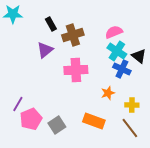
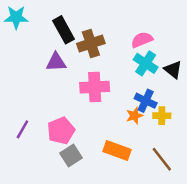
black rectangle: (51, 24) -> (63, 30), size x1.5
purple triangle: (45, 50) -> (56, 62), turned 36
blue cross: (122, 69) -> (146, 101), moved
yellow cross: (132, 105) -> (162, 116), moved
pink pentagon: (31, 119) -> (61, 131), moved

